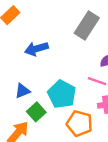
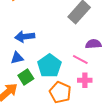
blue arrow: (36, 49) -> (25, 37), moved

